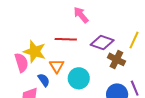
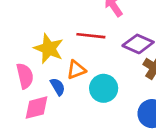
pink semicircle: (21, 63) -> (25, 76), moved
orange triangle: (57, 66) -> (76, 70), turned 35

